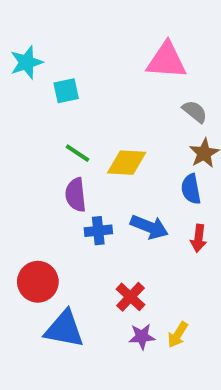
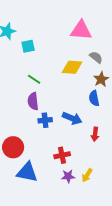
yellow diamond: (127, 163) -> (72, 67), moved
red arrow: (199, 238) -> (95, 134), moved
red cross: (130, 297) -> (62, 155), turned 35

